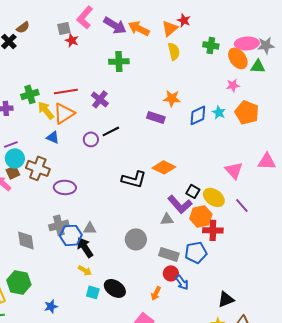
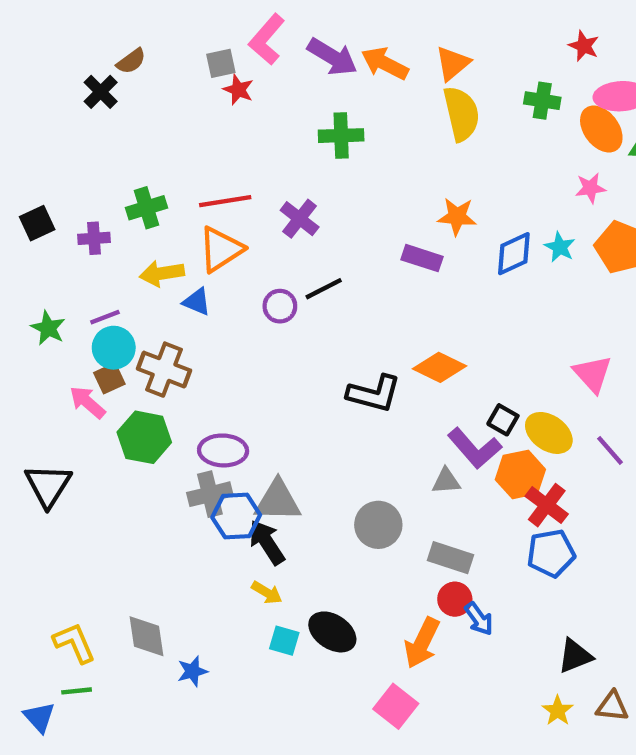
red star: (184, 20) -> (584, 46), moved
yellow semicircle: (174, 51) -> (461, 114), size x1.4
yellow arrow: (46, 110) -> (162, 273), moved, turned -60
purple ellipse: (65, 187) -> (223, 450), moved
gray triangle: (90, 228) -> (278, 501), size x1.6
red cross: (213, 230) -> (547, 505), turned 36
gray diamond: (26, 240) -> (147, 636), moved
blue pentagon: (196, 252) -> (551, 553), moved
green hexagon: (19, 282) -> (144, 437), moved
orange arrow: (156, 293) -> (422, 643), size x1.6

